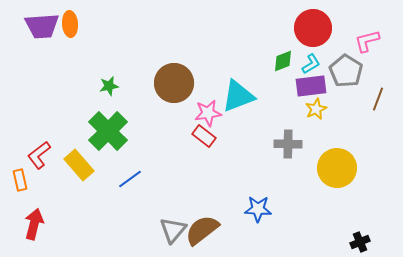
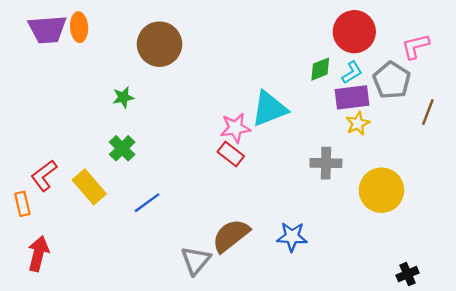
brown circle: (174, 83) -> (159, 44), moved
green cross: (108, 131) -> (122, 148), size x0.6
brown semicircle: (202, 230) -> (231, 236), moved

